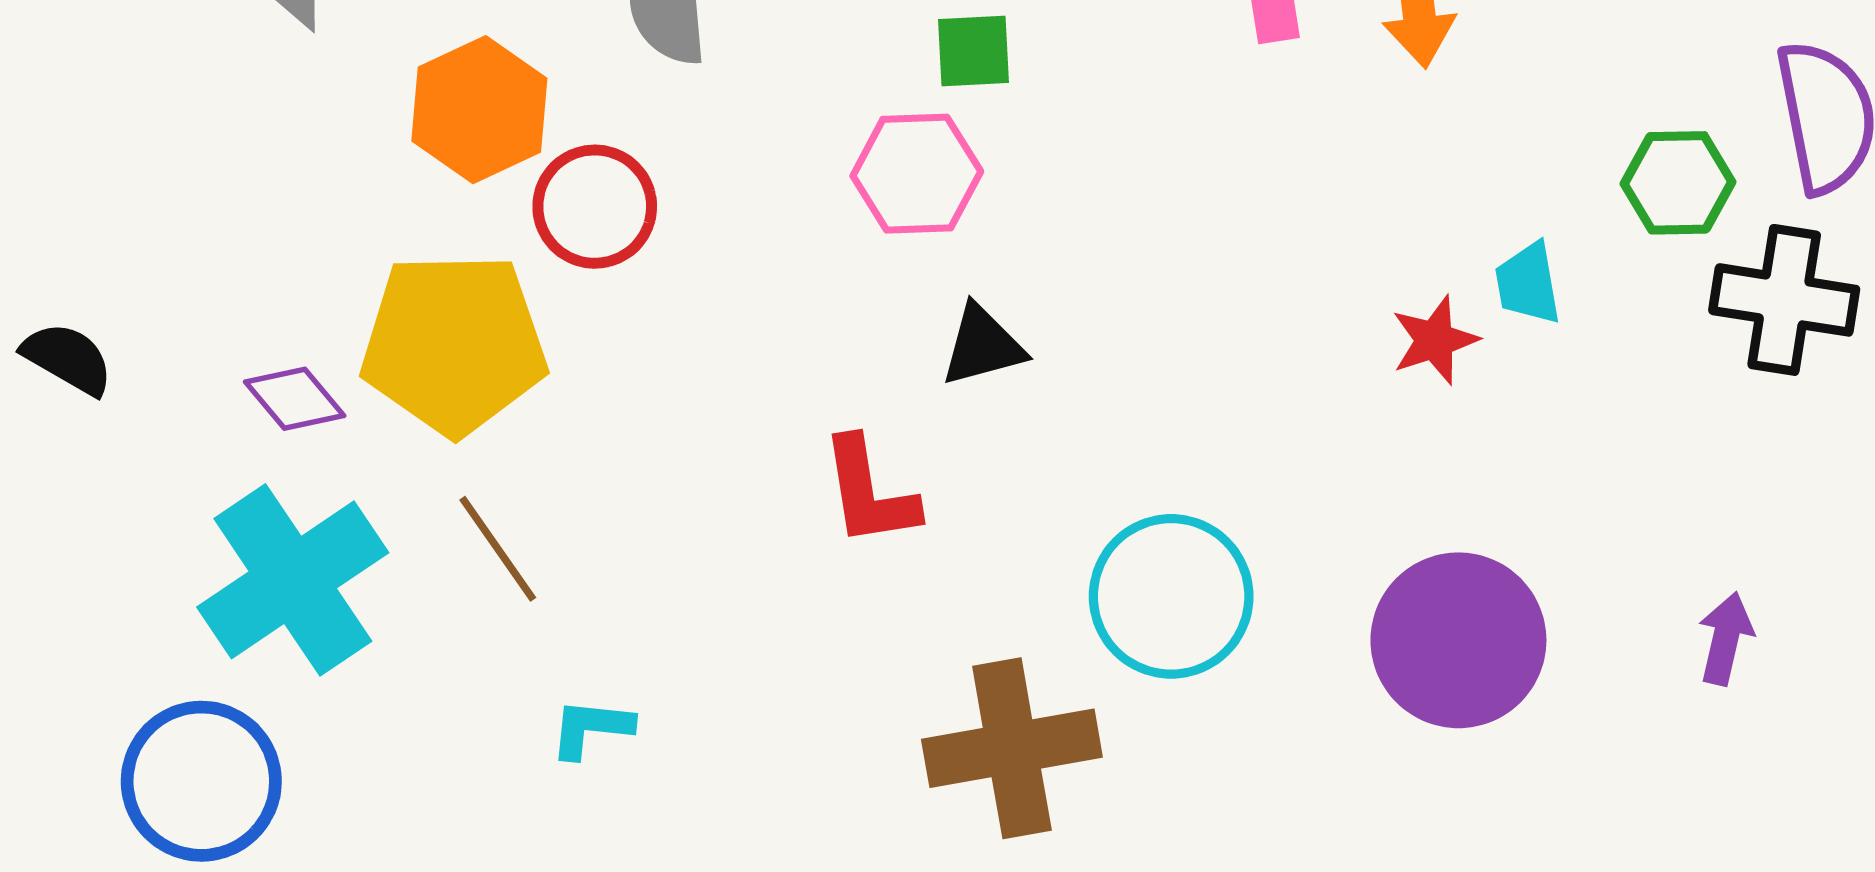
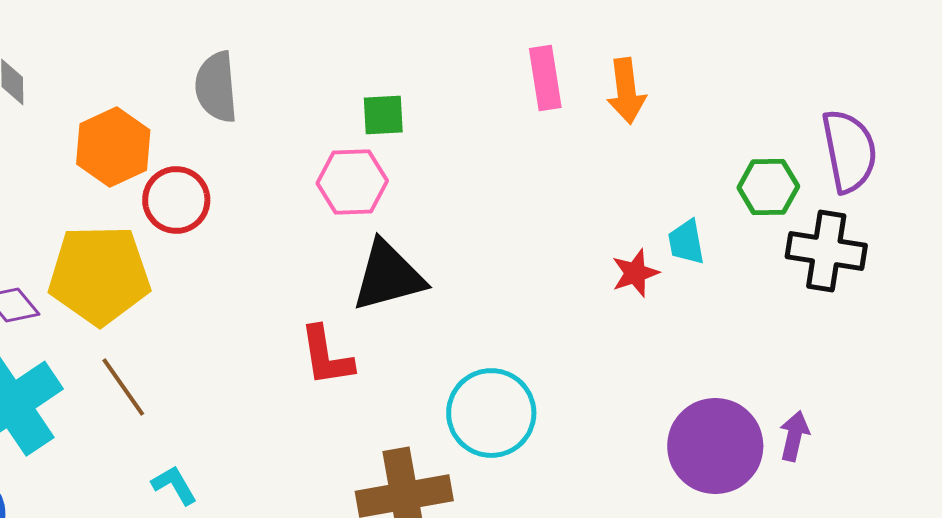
black triangle: (983, 346) -> (388, 276), size x1.6
purple circle: (1458, 640) -> (715, 446), moved
cyan L-shape: (591, 728) -> (174, 485), turned 54

